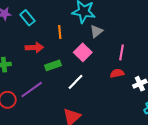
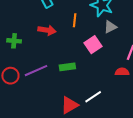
green rectangle: (53, 65) -> (67, 67), moved
white line: (75, 82) -> (93, 97), moved

